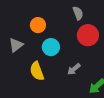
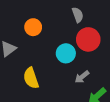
cyan circle: (51, 47) -> (66, 53), moved
gray arrow: (74, 69) -> (82, 77), moved

